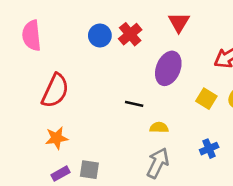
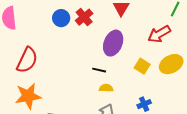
black line: (134, 104) -> (99, 70), moved
orange star: (57, 138) -> (28, 96), size x1.5

